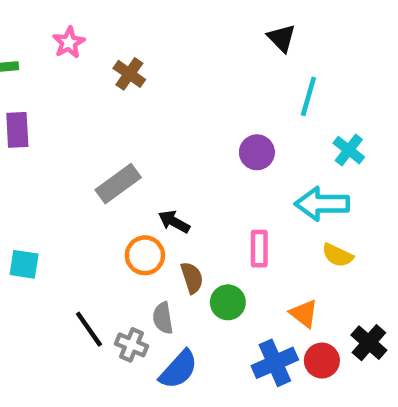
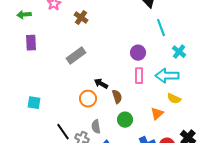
cyan line: (308, 96) -> (161, 28), turned -36
gray rectangle: (118, 184) -> (76, 56), moved
pink rectangle: (259, 249) -> (139, 76), moved
brown semicircle: (192, 278) -> (117, 97), moved
orange triangle: (304, 314) -> (157, 114), moved, turned 40

